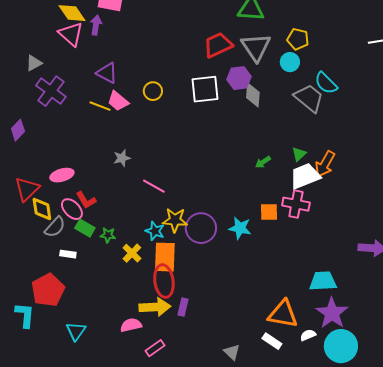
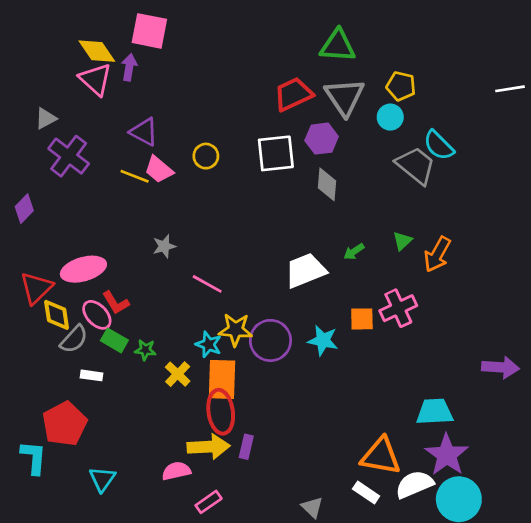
gray diamond: (253, 95) -> (327, 184), moved
pink ellipse: (62, 175) -> (83, 269), size x1.4
white trapezoid: (305, 176) -> (305, 270), moved
pink cross: (296, 204) -> (398, 308), turned -36
white semicircle: (308, 335) -> (414, 484), size x1.8

